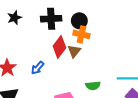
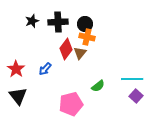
black star: (14, 18) -> (32, 21), moved
green semicircle: (93, 86) -> (98, 86), turned -32

